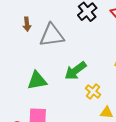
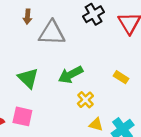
green triangle: (37, 81) -> (28, 78), turned 45

